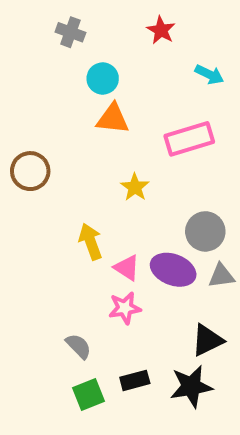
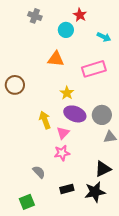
cyan circle: (103, 79) -> (66, 30), moved
pink triangle: (127, 268) -> (63, 133), turned 40
purple ellipse: (173, 270) -> (75, 114), moved
green square: (89, 394) -> (27, 202), moved

